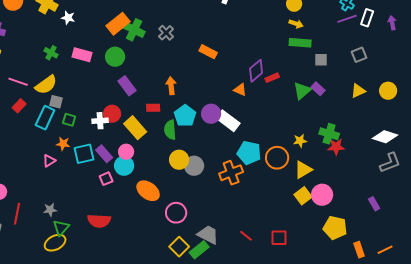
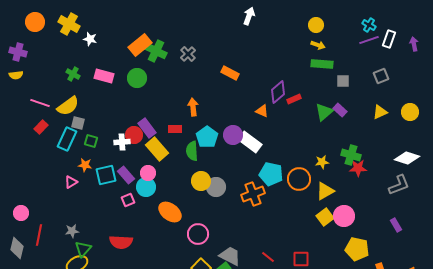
purple rectangle: (127, 86) -> (147, 128), moved
gray L-shape: (390, 163) -> (399, 185), moved

